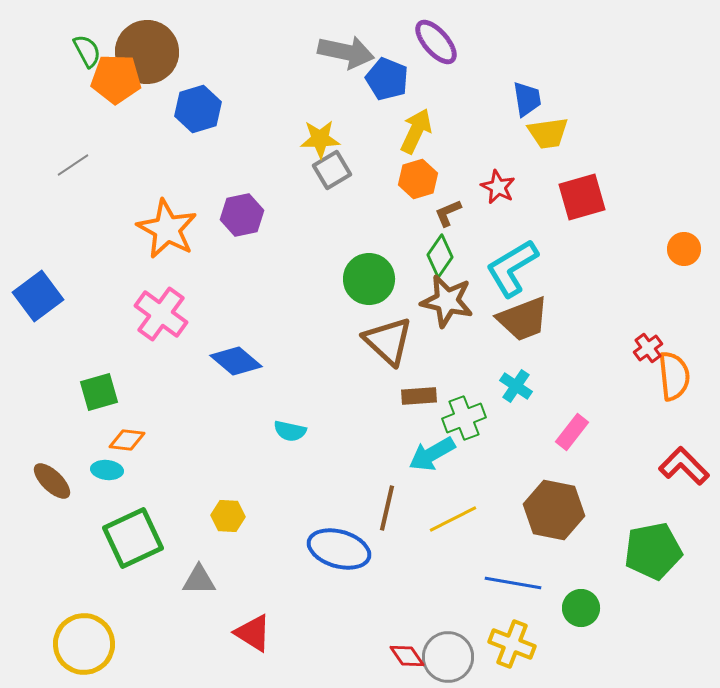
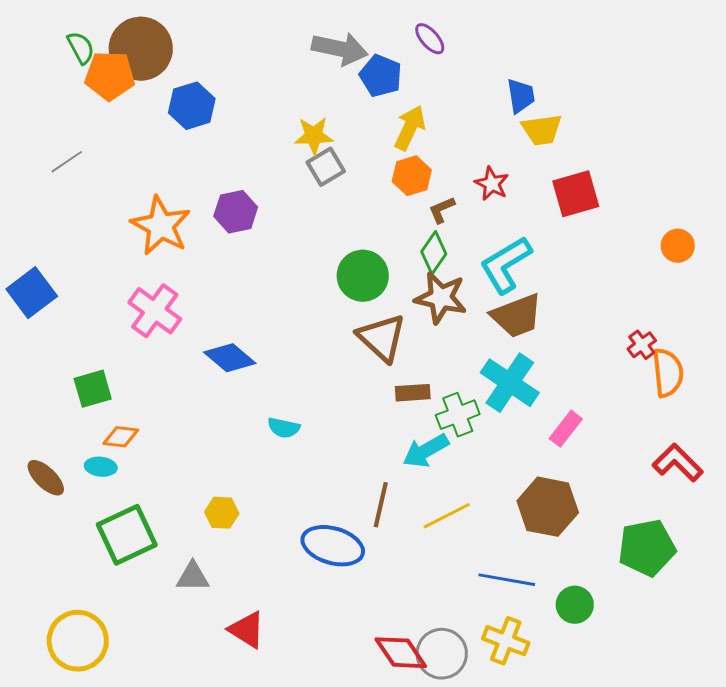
purple ellipse: (436, 42) -> (430, 39), size x0.7
cyan cross: (516, 386) -> (510, 383), size x1.8
red diamond: (407, 656) -> (401, 653), size x1.5

